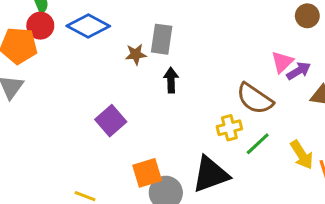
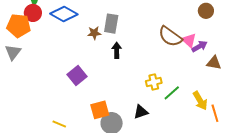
pink triangle: (282, 62) -> (189, 40), turned -35
brown semicircle: (255, 99) -> (170, 36), moved
black triangle: (211, 174) -> (141, 112), size x0.6

